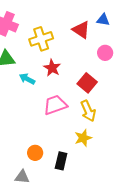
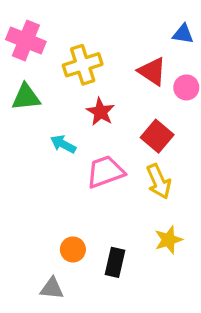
red triangle: (81, 30) -> (152, 71), moved
cyan arrow: (27, 79) -> (63, 144), moved
yellow star: (83, 138) -> (168, 240), moved

